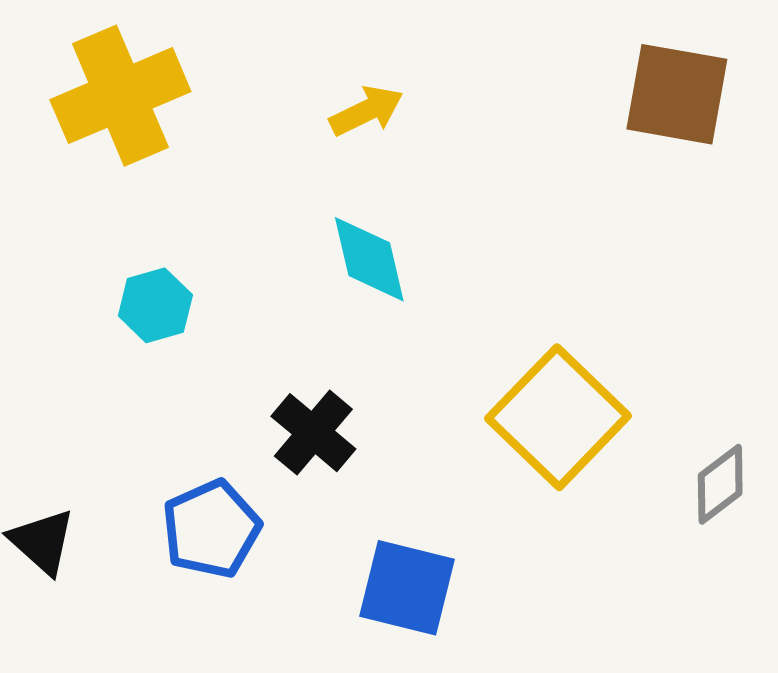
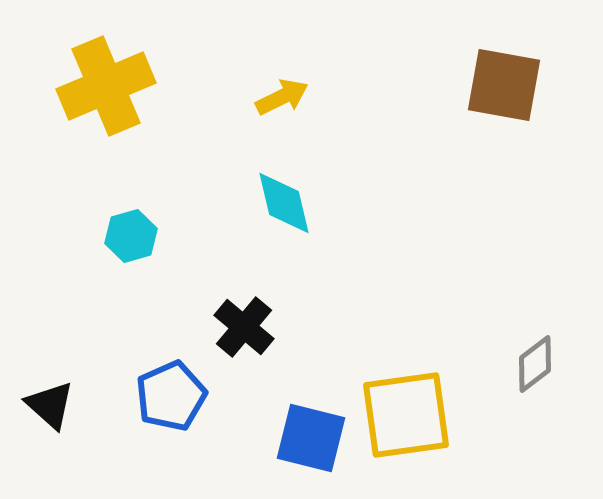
yellow square: (558, 417) -> (406, 415), moved, turned 38

